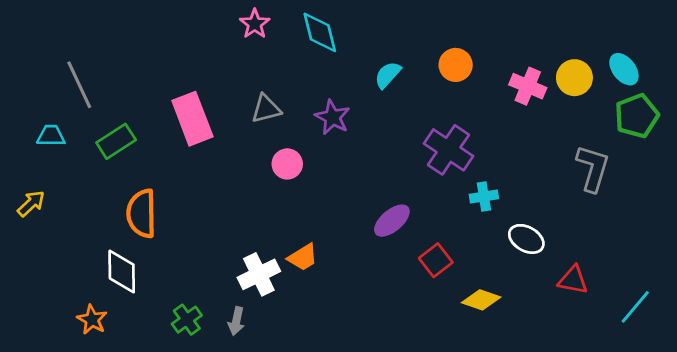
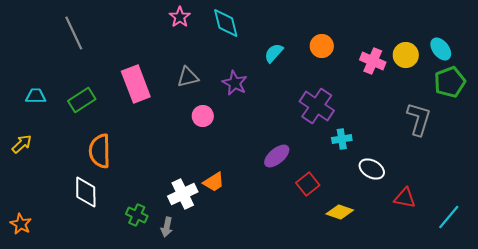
gray line: (79, 85) -> (74, 33), moved
orange star: (92, 320) -> (21, 224), moved
green cross: (187, 320) -> (137, 215), moved, turned -30

